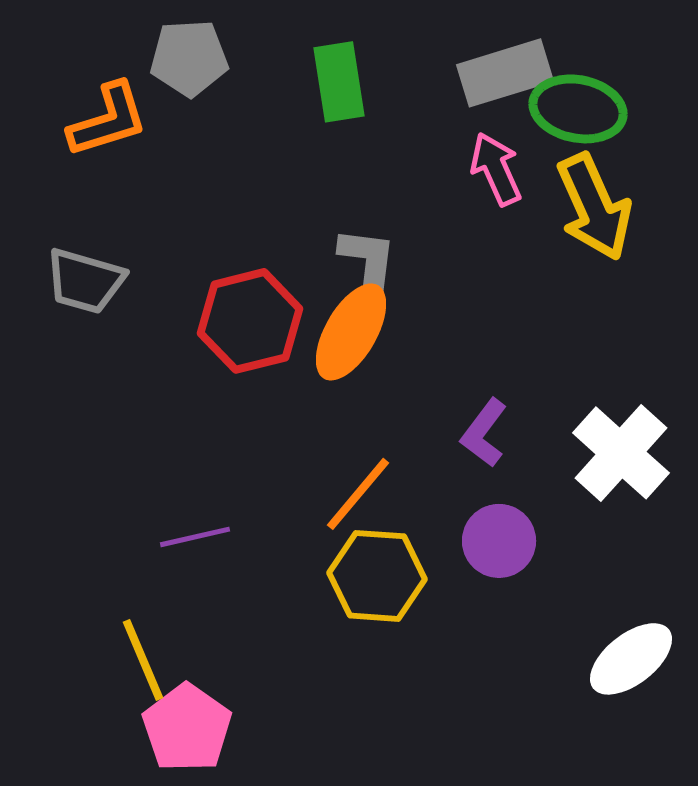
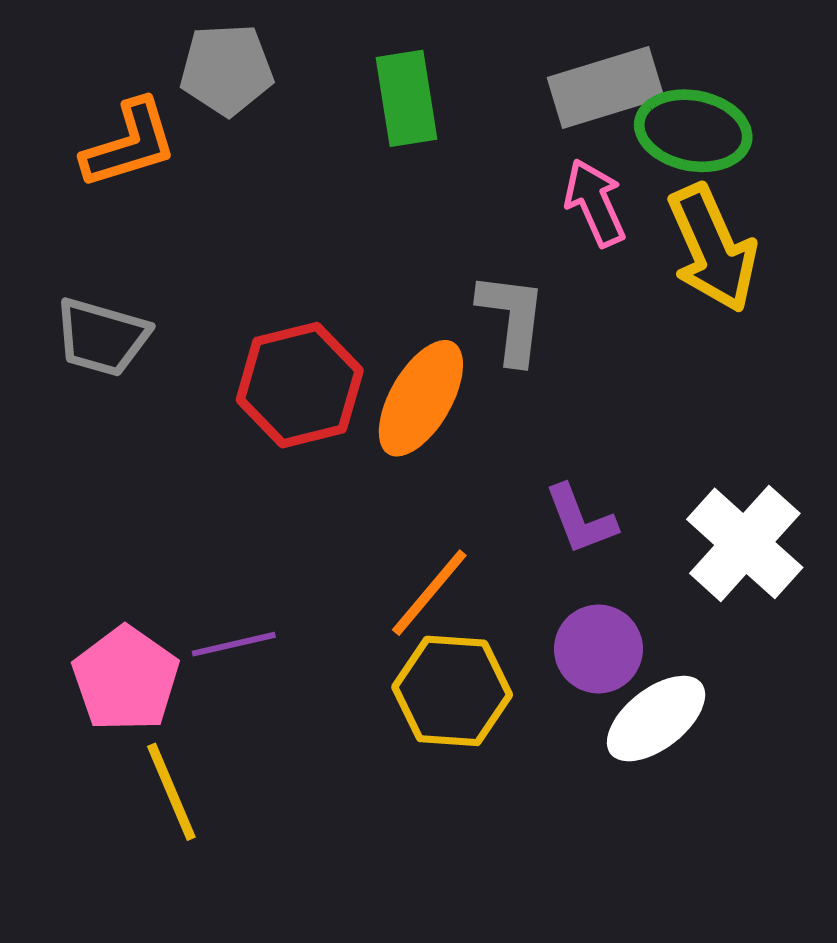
gray L-shape: (368, 265) -> (512, 318), moved
purple L-shape: (484, 433) -> (580, 519), turned -58
white ellipse: (631, 659) -> (656, 719), moved
pink pentagon: (187, 728) -> (126, 679), moved

